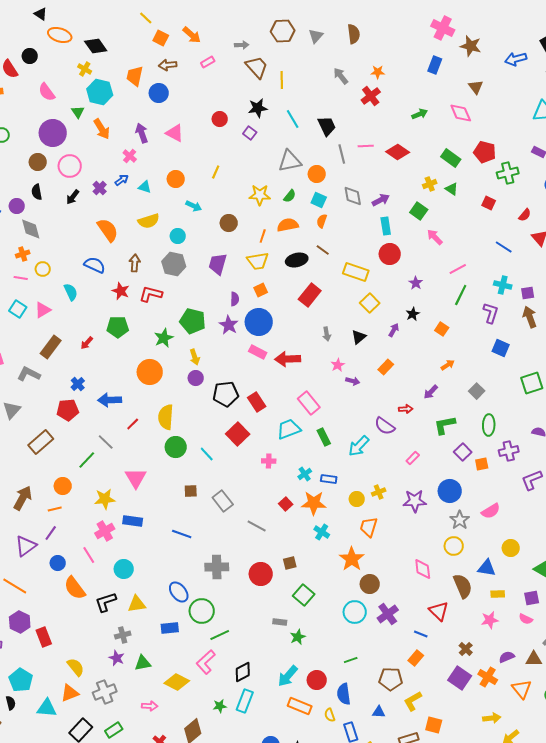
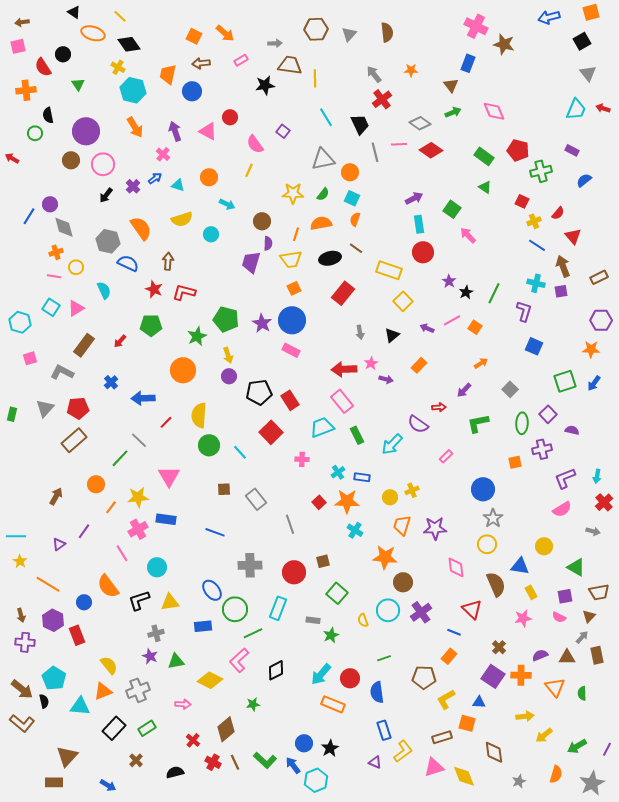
yellow line: (146, 18) -> (120, 16), moved
blue arrow: (516, 59) -> (549, 17), moved
brown trapezoid: (257, 67) -> (290, 65), turned -40
brown triangle: (476, 87) -> (451, 85), moved
pink semicircle: (47, 92) -> (255, 144), moved
red cross: (371, 96) -> (382, 99), moved
black star: (258, 108) -> (265, 85), moved
green triangle: (78, 112) -> (78, 84), moved
red circle: (220, 119) -> (230, 117), moved
yellow cross: (430, 184) -> (534, 221), moved
black semicircle: (37, 192) -> (48, 115), moved
gray diamond: (353, 196) -> (420, 123), moved, turned -45
gray hexagon: (174, 264) -> (108, 241), moved
pink line: (458, 269) -> (452, 320), moved
purple semicircle: (235, 299) -> (268, 243), moved
black star: (413, 314) -> (466, 292), moved
brown arrow: (530, 317) -> (563, 266), moved
purple arrow: (394, 330) -> (427, 328), turned -96
red arrow: (288, 359) -> (344, 369), moved
red pentagon: (68, 410) -> (78, 408), moved
purple square: (463, 452) -> (548, 414), moved
brown arrow: (23, 498) -> (56, 496), size x0.7
purple star: (415, 501) -> (435, 528), moved
orange line: (55, 509) -> (111, 507), moved, turned -40
pink semicircle: (491, 511) -> (562, 509), moved
gray line: (257, 526) -> (290, 524), turned 42
purple triangle: (26, 546) -> (59, 544), size x0.6
orange star: (352, 559) -> (385, 557), turned -30
blue circle: (58, 563) -> (84, 602), moved
yellow rectangle: (498, 594) -> (531, 592), turned 64
orange cross: (488, 677) -> (521, 675), turned -30
cyan rectangle: (245, 701) -> (278, 608), moved
blue triangle: (379, 712) -> (479, 702), moved
yellow semicircle: (330, 715) -> (363, 620), moved

